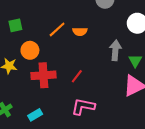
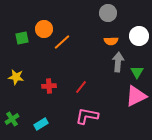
orange semicircle: (80, 32) -> (111, 41), moved
orange circle: (30, 50) -> (44, 29), moved
red cross: (43, 75) -> (49, 86), size x0.6

